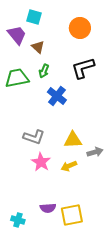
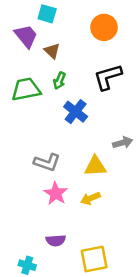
gray arrow: (95, 152) -> (123, 143), moved
purple semicircle: (48, 208) -> (56, 240), moved

